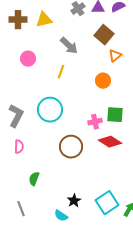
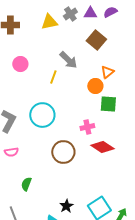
yellow triangle: (44, 20) -> (49, 22), moved
gray arrow: (69, 46) -> (68, 60), moved
orange triangle: (115, 56) -> (107, 72), moved
green square: (115, 115) -> (108, 104), moved
pink semicircle: (19, 147) -> (11, 152), turned 80

